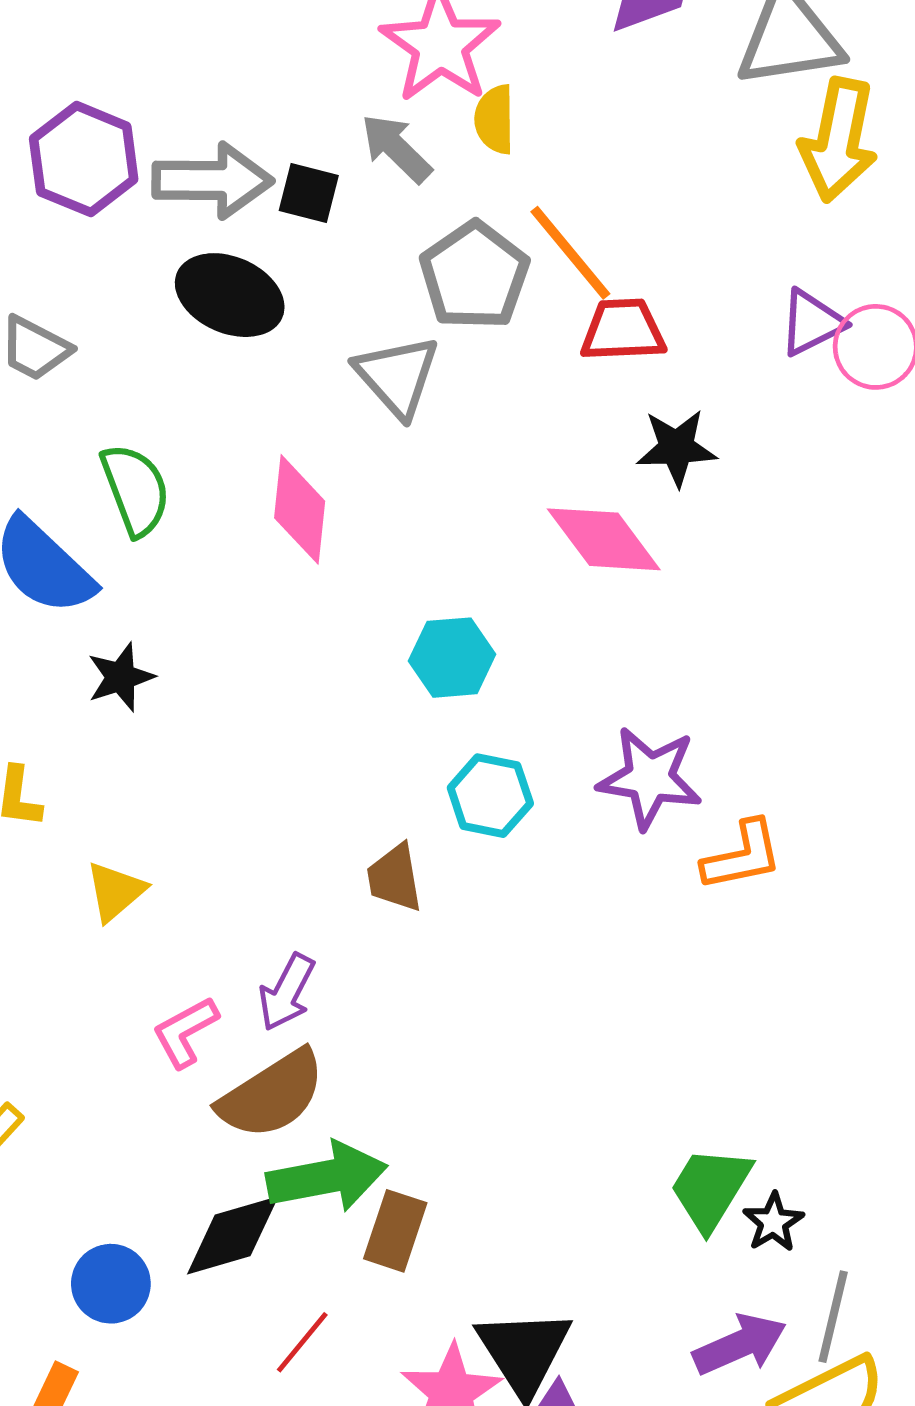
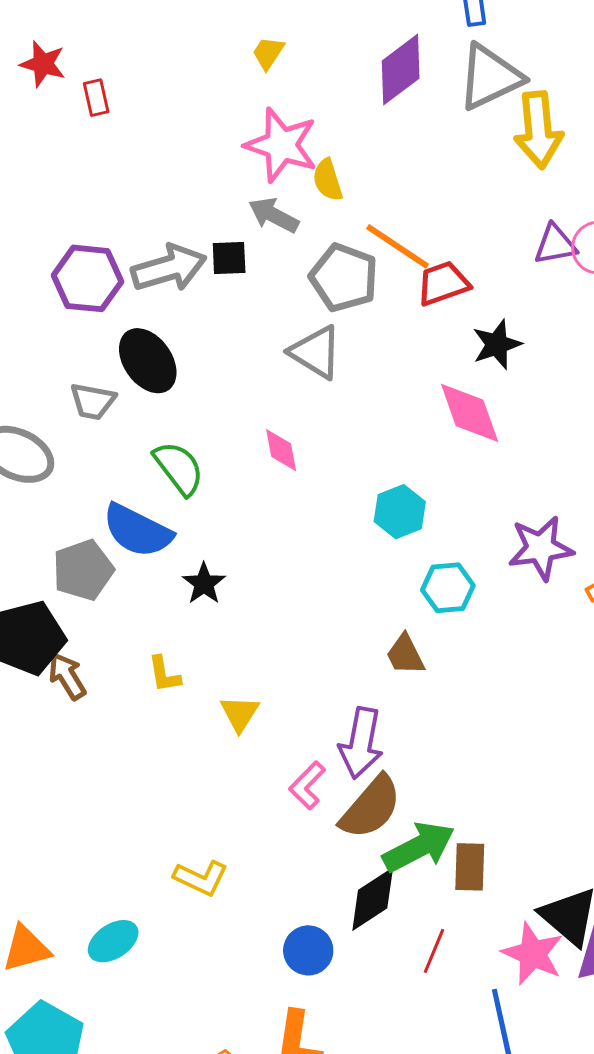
black ellipse: (230, 295) -> (148, 361), moved, turned 48
purple triangle: (812, 323) -> (555, 245), turned 33
pink diamond: (300, 509) -> (281, 450), size x0.7
pink diamond: (604, 539) -> (470, 413), turned 34
purple arrow: (287, 992) -> (361, 743), size x1.4

